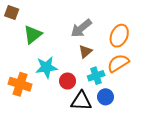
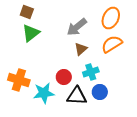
brown square: (12, 12) -> (27, 12), moved
orange ellipse: (119, 36) -> (111, 18), moved
orange semicircle: (118, 63) -> (112, 44), moved
cyan star: (46, 67) -> (44, 93), moved

